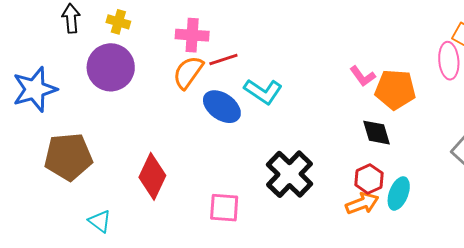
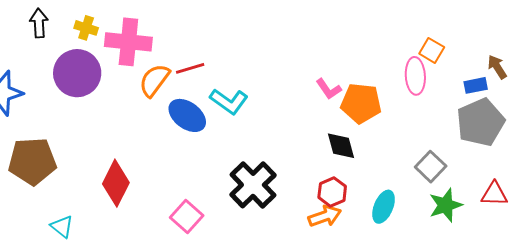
pink cross: (192, 35) -> (128, 42), moved, size x1.4
cyan ellipse: (399, 193) -> (384, 207), moved
pink square: (224, 208) -> (187, 217), turned 36

